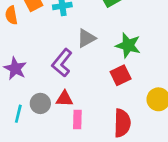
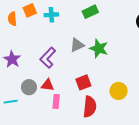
gray triangle: (86, 38) -> (77, 45), moved
red square: (121, 75) -> (83, 82), moved
cyan line: (18, 114) -> (11, 102), moved, turned 64

